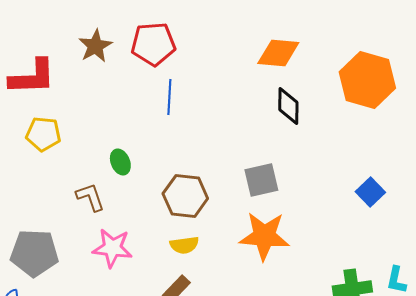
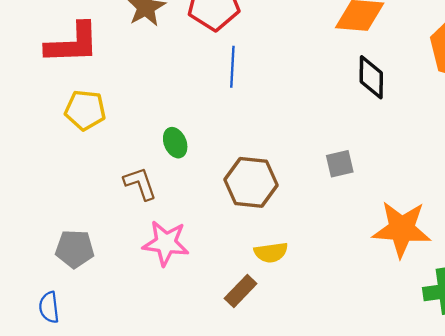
gray square: (261, 180) -> (340, 164), size x0.7
orange star: (264, 236) -> (402, 229), moved
yellow semicircle: (184, 245) -> (271, 252), moved
gray pentagon: (34, 253) -> (75, 249), size x0.7

